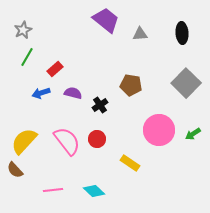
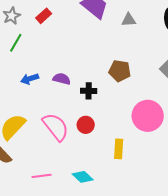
red rectangle: (55, 69) -> (44, 16), moved
black cross: (100, 105) -> (89, 91), turned 35
yellow rectangle: (130, 163) -> (119, 149), turned 60

